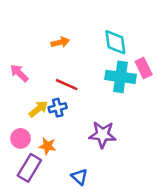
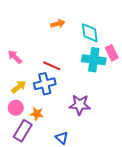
orange arrow: (60, 42) -> (58, 24), moved
blue cross: (58, 108) -> (45, 84), size x1.5
yellow arrow: (38, 109) -> (19, 87), moved

